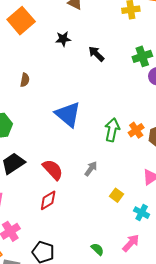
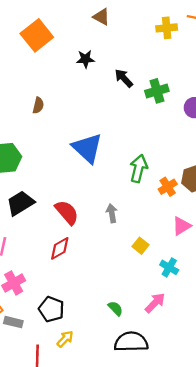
green cross: (142, 56) -> (157, 91), moved
orange cross: (136, 130) -> (168, 187), moved
gray arrow: (91, 169) -> (112, 213), turned -49

